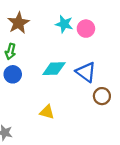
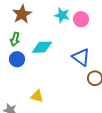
cyan diamond: (54, 69) -> (42, 47), moved
yellow triangle: (47, 112) -> (37, 96), moved

